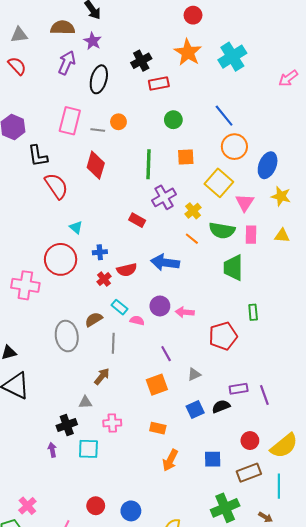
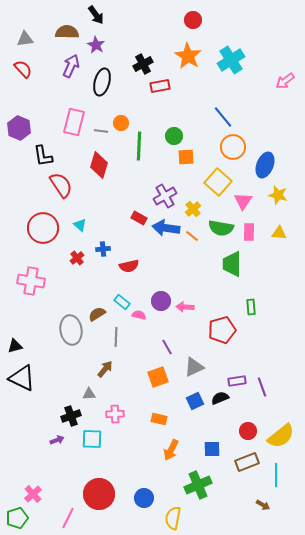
green circle: (173, 120) -> (174, 136), moved
green line: (148, 164) -> (139, 146), moved
red circle: (61, 259) -> (43, 228), moved
blue arrow: (165, 263) -> (166, 228), moved
red cross: (104, 279) -> (77, 258), moved
gray triangle: (194, 374) -> (194, 367), size x1.5
purple arrow: (52, 450) -> (57, 440), turned 80
red circle: (96, 506) -> (99, 494), size x1.8
green cross: (225, 508) -> (198, 485), moved
blue circle: (131, 511) -> (144, 498), moved

